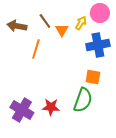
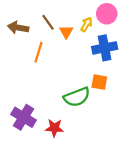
green semicircle: (83, 100) -> (77, 97), moved, turned 50
red star: (51, 107) -> (54, 128), moved

